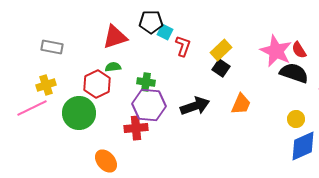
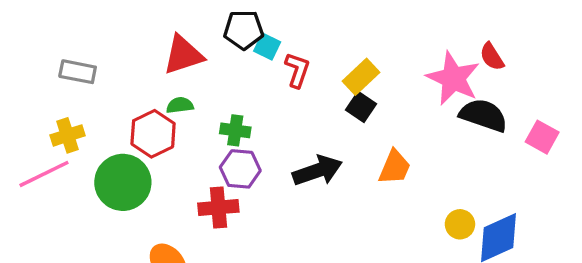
red semicircle: (299, 50) -> (492, 57), moved
purple hexagon: (149, 105) -> (240, 169), size x0.7
yellow circle: (296, 119) -> (460, 224), moved

